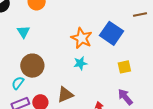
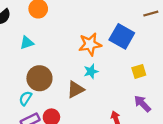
cyan triangle: (23, 32) -> (27, 43), turned 48
orange star: (82, 38) -> (90, 44), turned -30
brown triangle: (65, 95) -> (76, 89), moved

